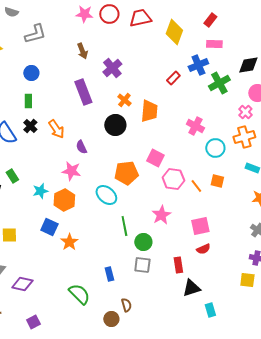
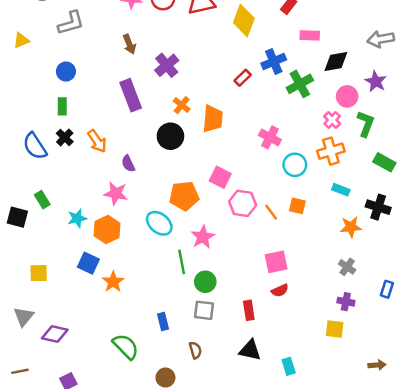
pink rectangle: (214, 44) -> (310, 35), moved
pink star: (161, 215) -> (203, 237), moved
black triangle: (191, 288) -> (250, 350), moved, turned 30
brown semicircle: (126, 305) -> (195, 350), moved

